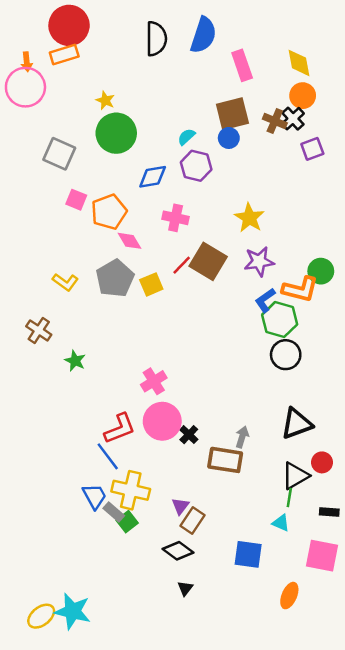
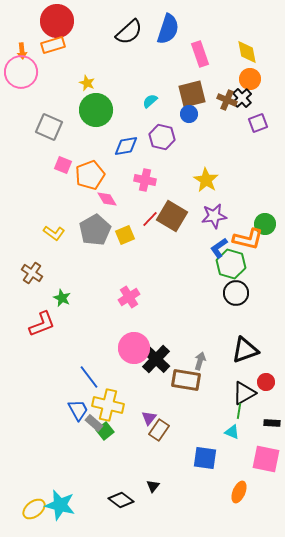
black semicircle: (156, 39) -> (129, 32), turned 48
cyan semicircle: (186, 137) -> (150, 101), moved
pink cross: (154, 381) -> (129, 297), moved
red L-shape: (120, 428) -> (42, 324), moved
black cross: (189, 435) -> (156, 359), size x1.8
black diamond: (178, 551) -> (121, 500), moved

